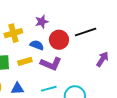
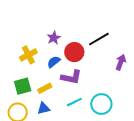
blue semicircle: (37, 45) -> (54, 62), turned -48
yellow rectangle: (25, 61) -> (45, 88), moved

